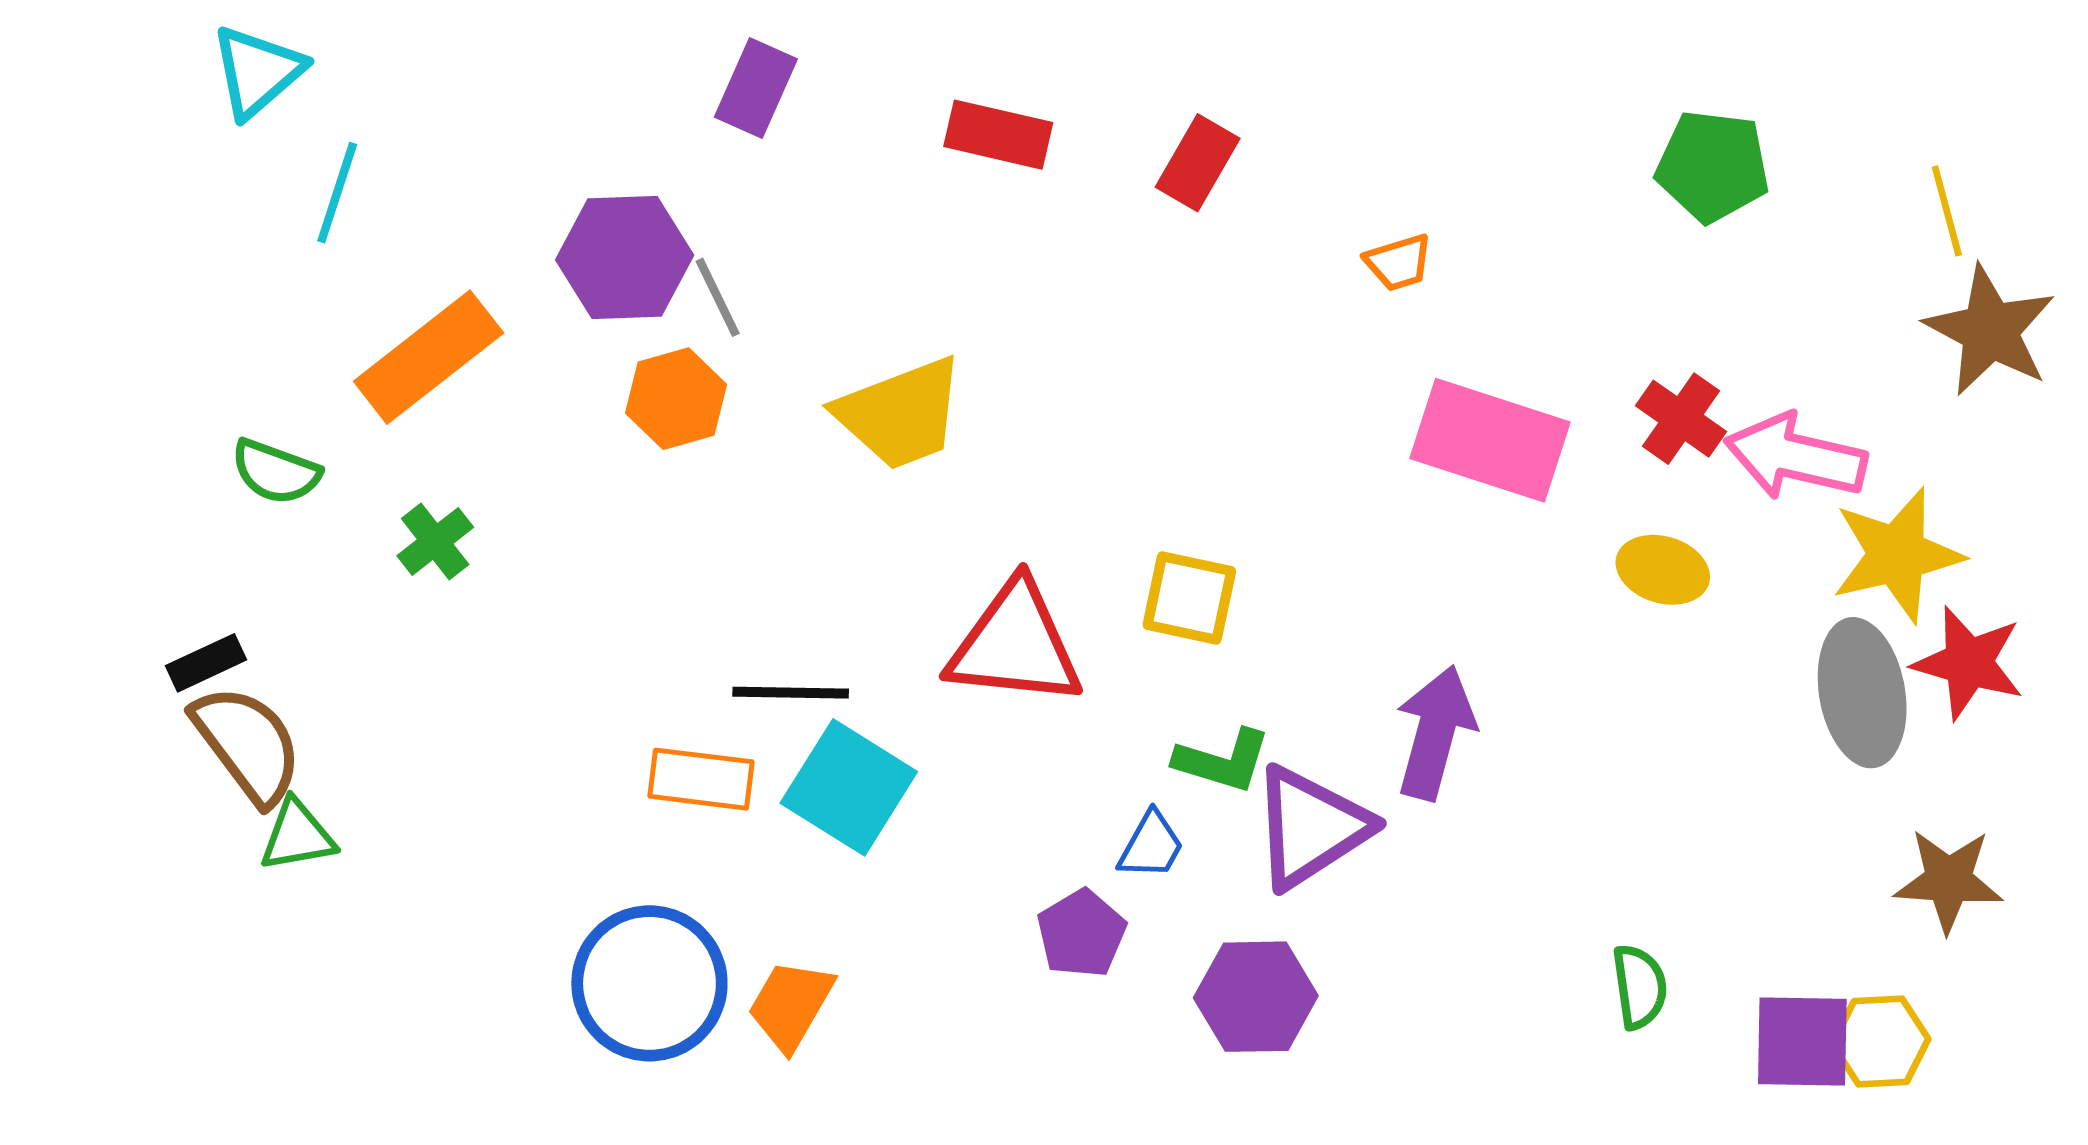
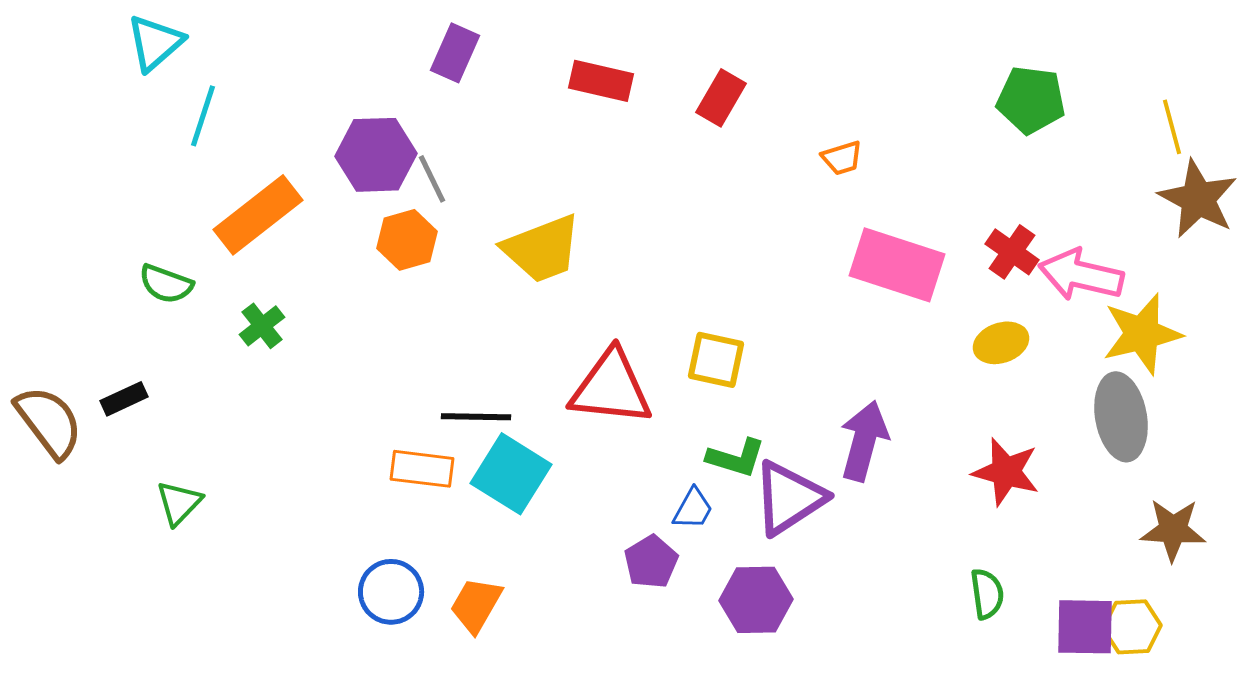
yellow ellipse: (1663, 570) -> (1001, 343), turned -36
red star: (1968, 663) -> (1006, 472), moved
brown semicircle: (248, 744) -> (49, 422), moved
green triangle: (297, 836) -> (179, 503), turned -36
blue circle: (649, 983) -> (391, 592), size x0.7

